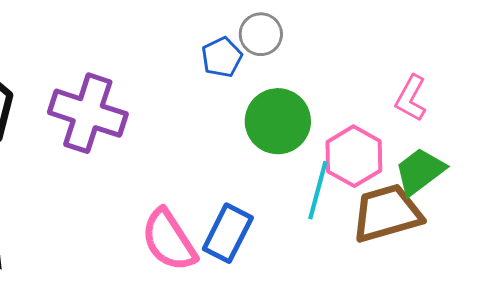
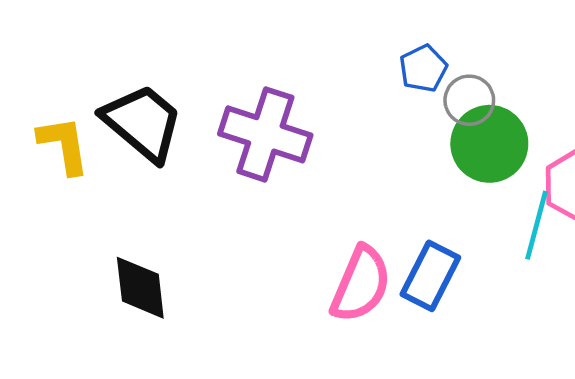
gray circle: (261, 34) -> (469, 100), moved
pink semicircle: (169, 240) -> (361, 284), turned -124

